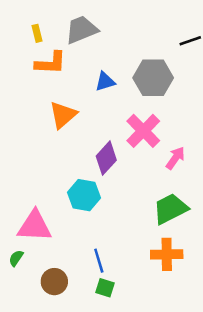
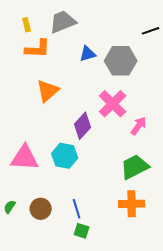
blue triangle: (105, 82) -> (88, 54), moved
pink triangle: (35, 226) -> (25, 158), moved
brown circle: (54, 282) -> (41, 209), moved

